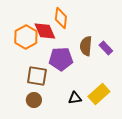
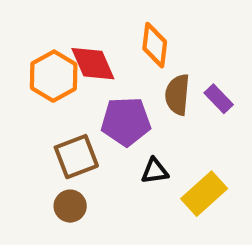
orange diamond: (61, 18) -> (155, 45), moved
brown square: (37, 76) -> (76, 157), turned -30
black triangle: (75, 98) -> (155, 171), moved

